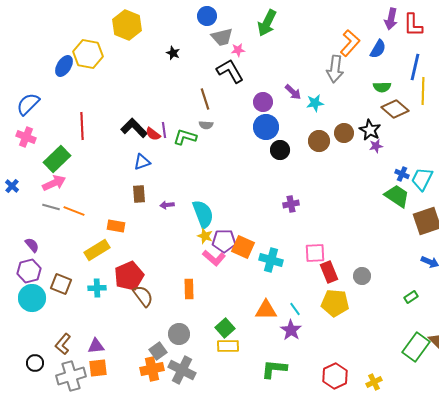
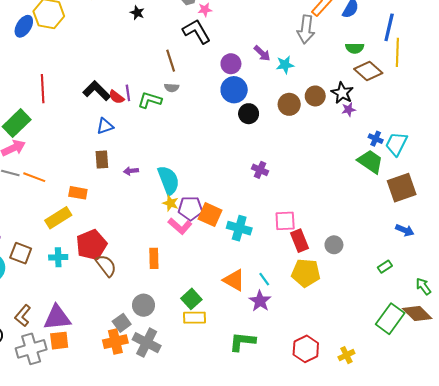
purple cross: (291, 204) -> (260, 170), turned 35
orange triangle: (266, 310) -> (234, 280), turned 30
purple triangle: (96, 346) -> (57, 318), size x1.6

